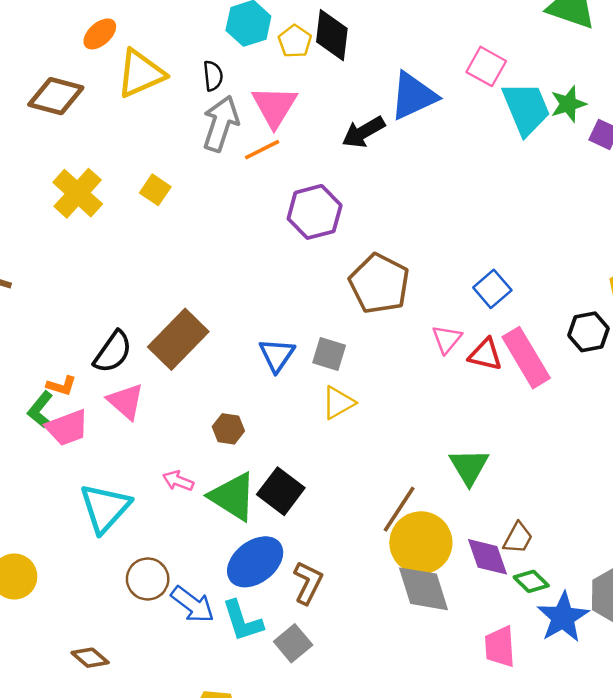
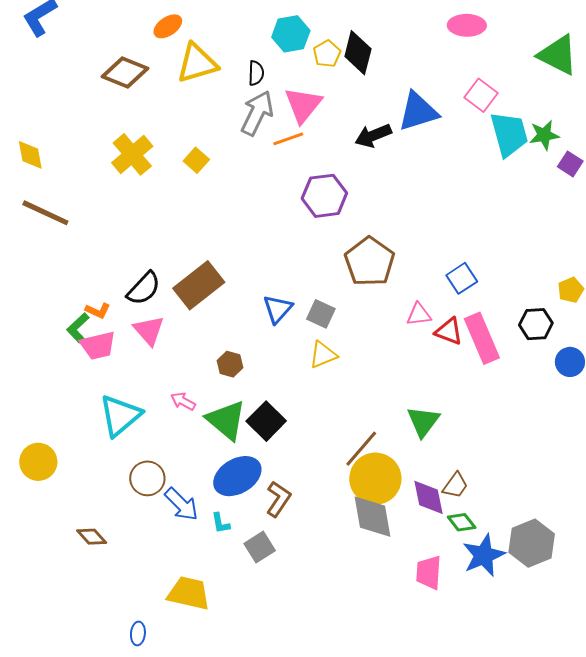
pink triangle: (447, 339) -> (419, 314), turned 36
cyan L-shape: (242, 621) -> (221, 523), size x0.6

